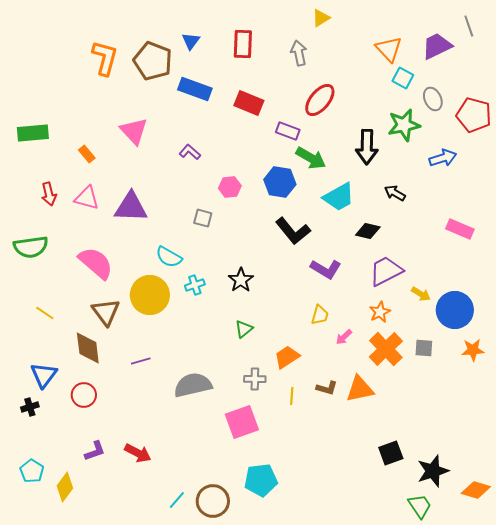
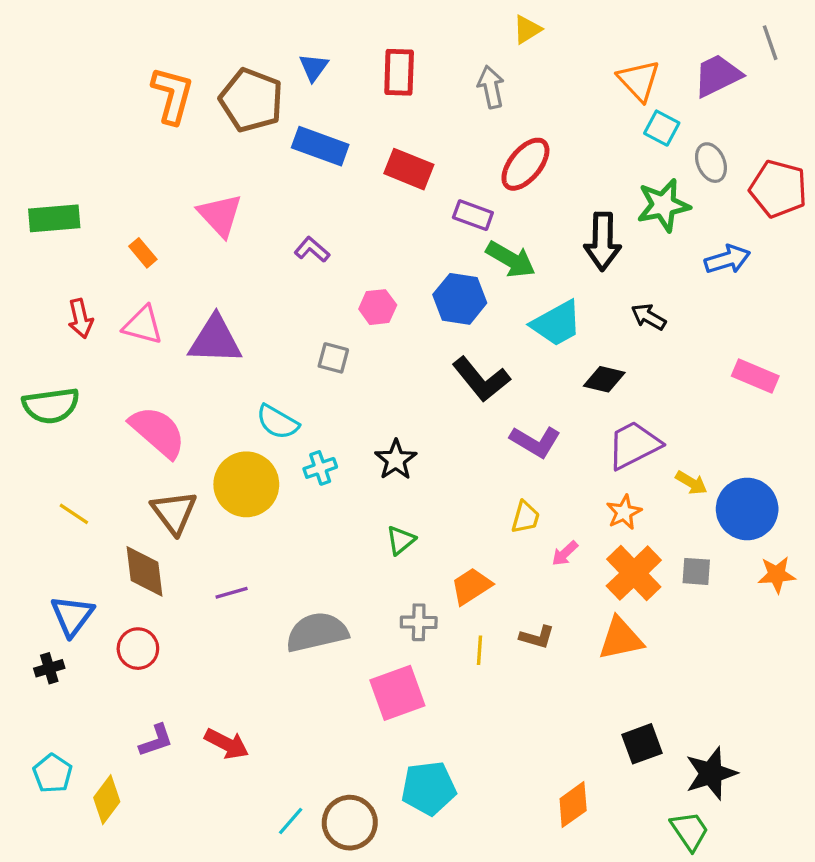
orange triangle: (360, 389) -> (621, 639), moved
orange diamond: (476, 490) -> (573, 805), moved, turned -52

